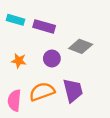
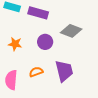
orange semicircle: (42, 92) -> (36, 72), size x0.6

